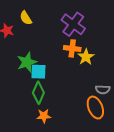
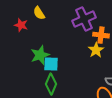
purple cross: (73, 24) -> (84, 19), turned 30
orange cross: (72, 48) -> (101, 35), moved

